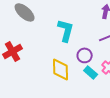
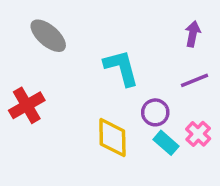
cyan L-shape: (66, 30) -> (121, 68), turned -30

